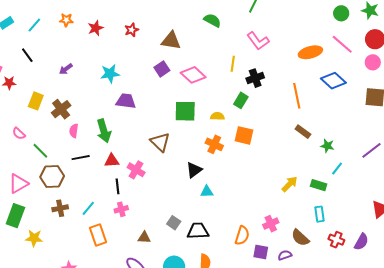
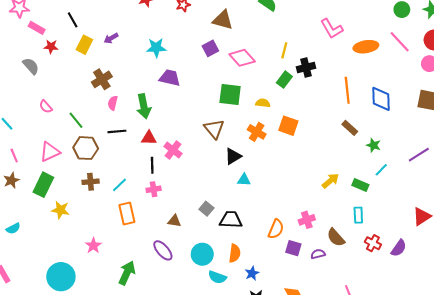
pink L-shape: (258, 41) -> (332, 29), moved
blue diamond: (333, 81) -> (381, 99), moved, turned 40
green rectangle: (241, 100) -> (284, 80), moved
yellow rectangle: (36, 101) -> (84, 45), moved
pink semicircle: (19, 133) -> (46, 107), moved
brown triangle: (160, 142) -> (214, 129), moved

